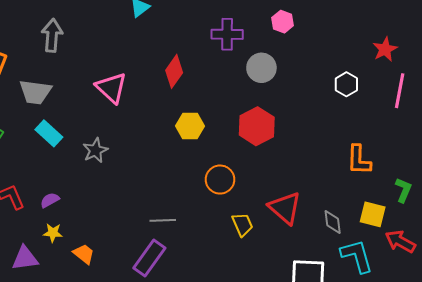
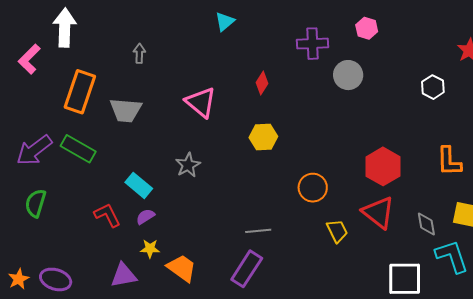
gray arrow: (52, 35) -> (139, 53), size x0.6
red diamond: (174, 71) -> (262, 83), size x0.7
yellow hexagon: (190, 126) -> (263, 137), moved
red hexagon: (257, 126) -> (383, 166), moved
cyan rectangle: (49, 133) -> (139, 185), moved
orange trapezoid: (84, 254) -> (182, 268), size x1.4

